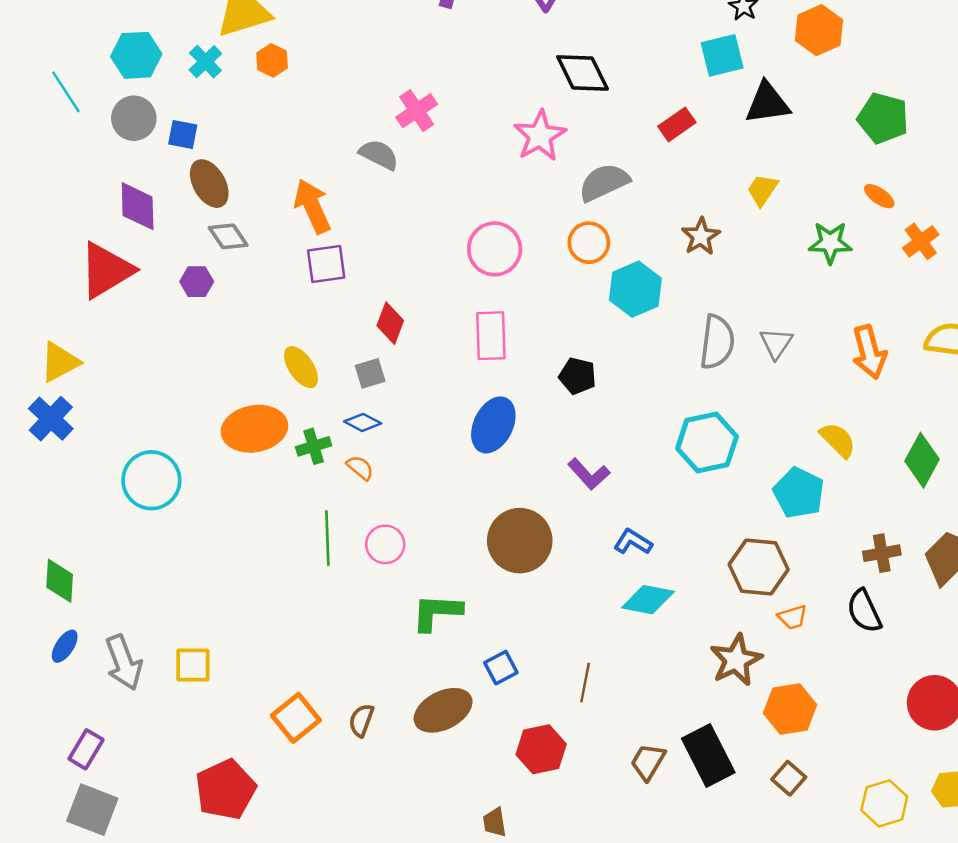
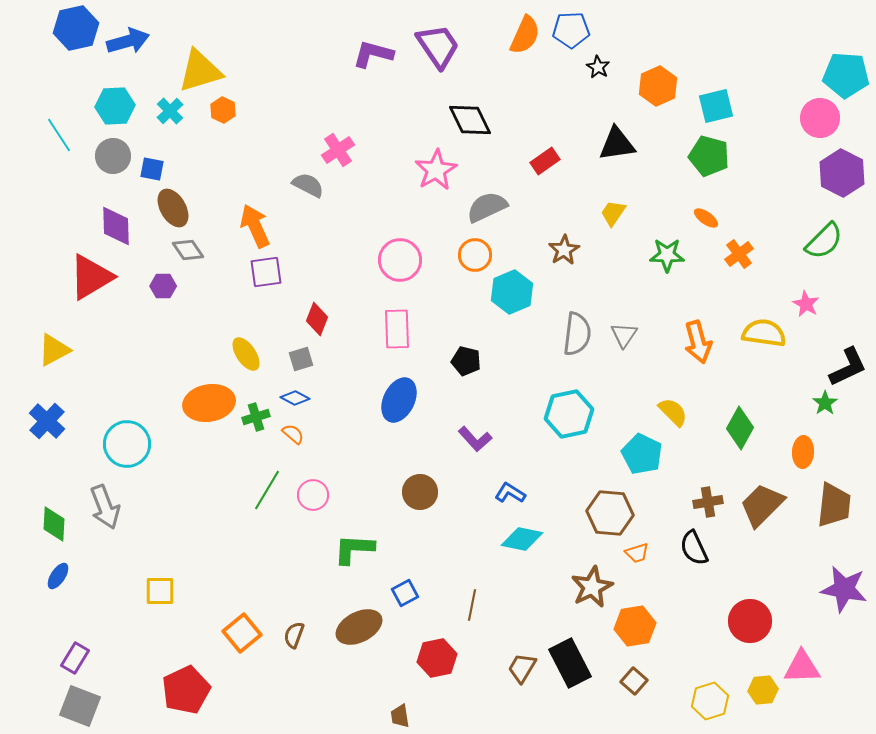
cyan square: (722, 55) -> (716, 106), moved
blue cross: (51, 419) -> (47, 421), moved
green line: (327, 538) -> (267, 490), turned 33
brown circle: (520, 541) -> (420, 492), size x0.7
gray arrow: (124, 663) -> (105, 507), moved

